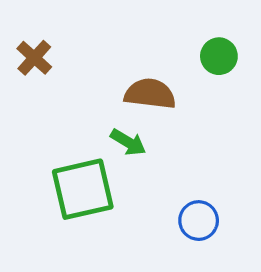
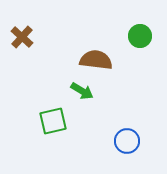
green square: (83, 189) -> (53, 121), size x0.7

